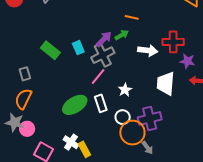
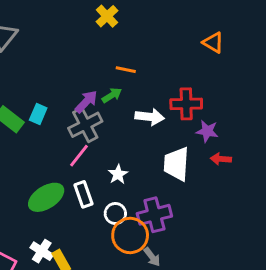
cyan rectangle: (78, 48) -> (38, 114), moved, turned 48

